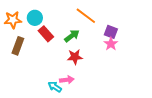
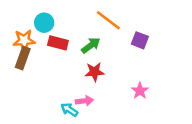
orange star: (13, 20) -> (24, 40), moved
red rectangle: (46, 34) -> (58, 43), turned -35
pink star: (111, 44) -> (140, 91), moved

